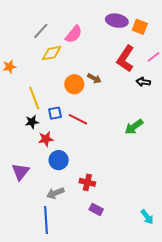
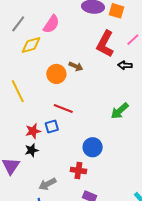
blue square: (55, 113) -> (52, 127), moved
black star: (32, 122) -> (32, 150), moved
blue circle: (59, 160) -> (93, 147), moved

